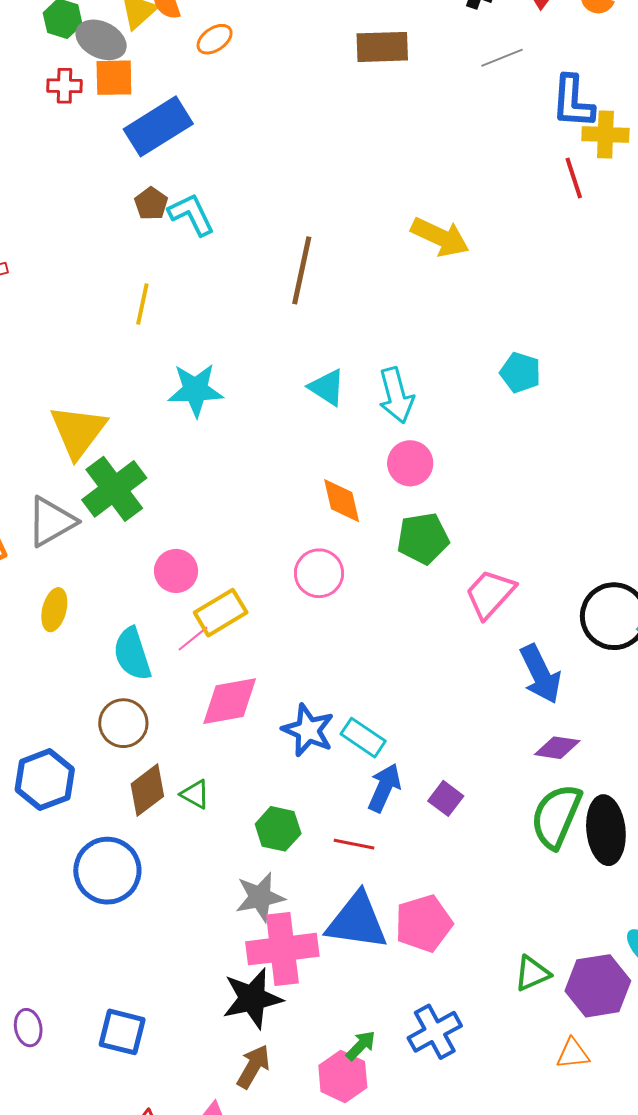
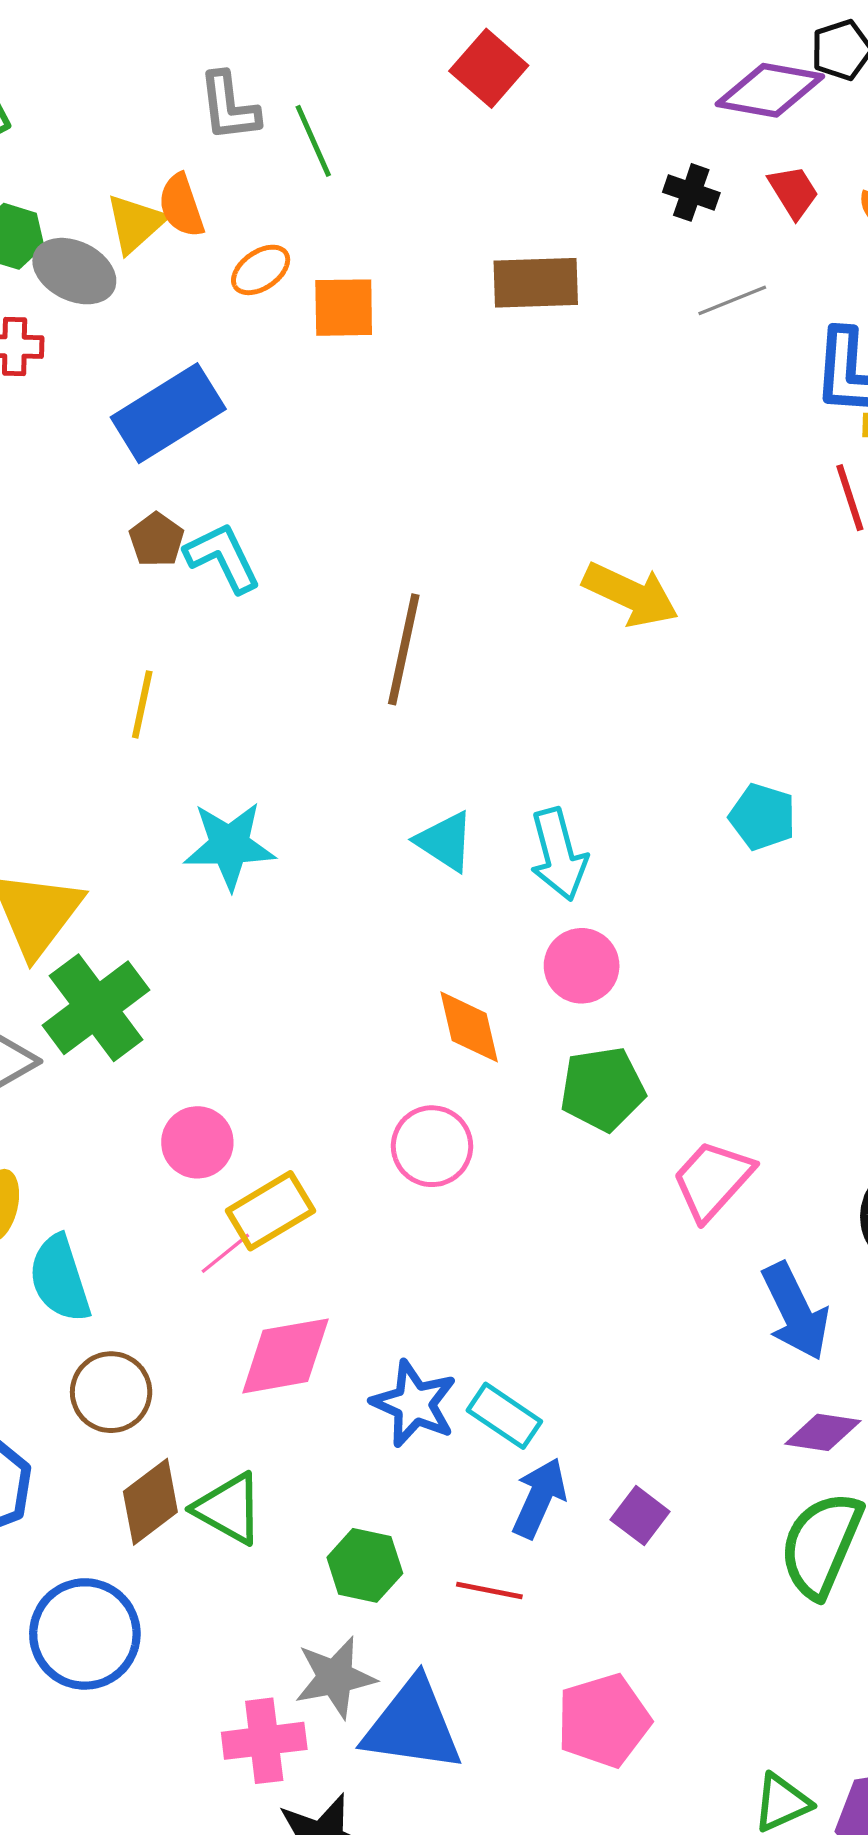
orange square: (114, 78) -> (344, 308), moved
cyan semicircle: (132, 654) -> (60, 1279), moved
green triangle: (195, 794) -> (229, 1509), size x1.5
blue triangle: (357, 921) -> (413, 1725), moved
pink cross: (282, 949) -> (264, 1741), moved, size x0.7

